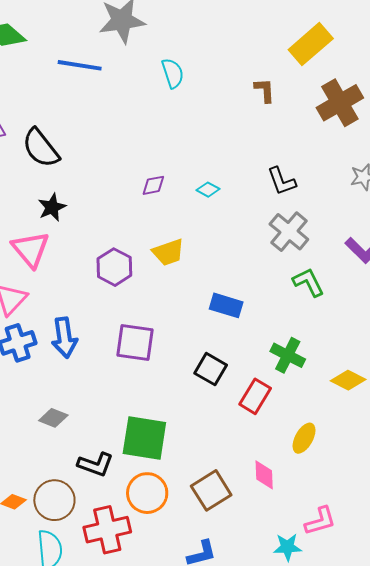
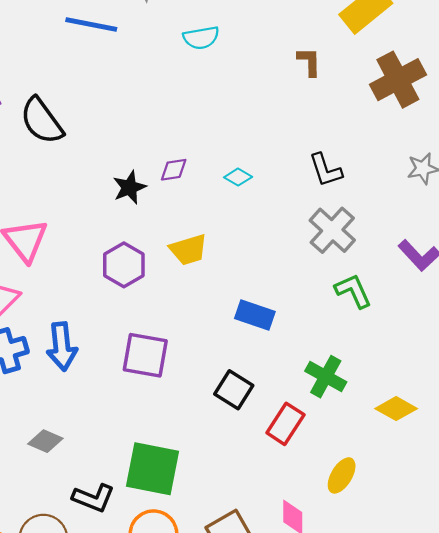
cyan semicircle: (173, 73) -> (201, 38), turned 96
black star: (52, 207) -> (129, 187), moved

